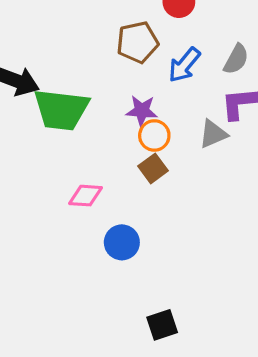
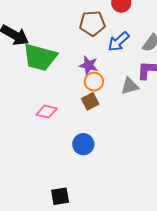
blue circle: (122, 242) -> (83, 144), moved
black square: (162, 325) -> (60, 196), moved

